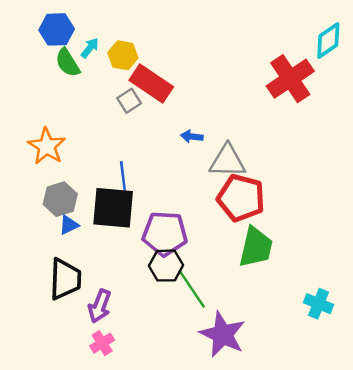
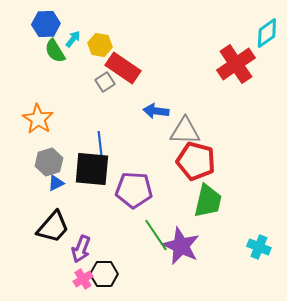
blue arrow: (192, 136) -> (156, 111), size x1.4
black hexagon: (166, 266) -> (104, 274), moved
black trapezoid: (65, 279) -> (53, 227), turned 39
purple star: (223, 334) -> (181, 246), moved

